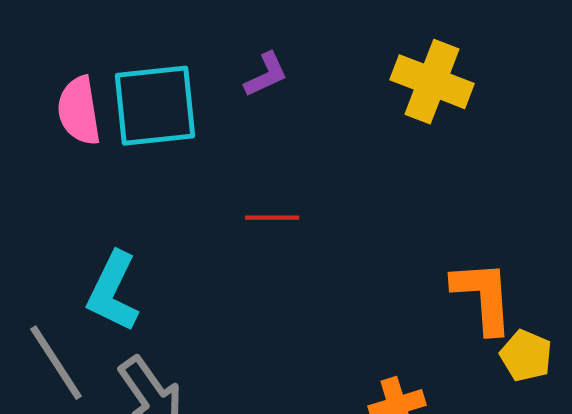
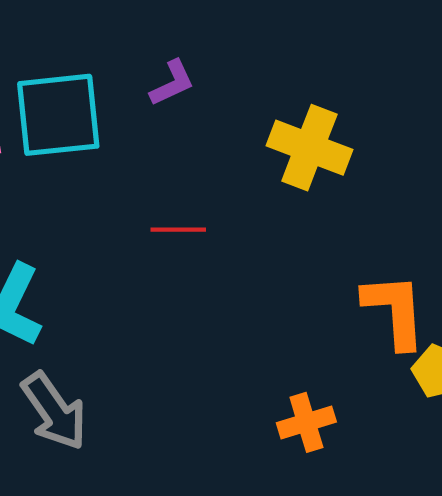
yellow cross: (432, 82) -> (309, 148), moved

